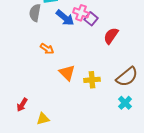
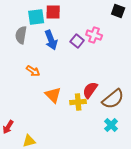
pink cross: (81, 13) -> (94, 35), moved
blue arrow: (65, 18) -> (51, 40), turned 30
red semicircle: (111, 36) -> (90, 90), moved

